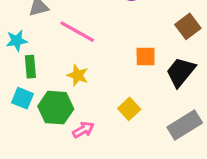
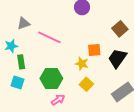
yellow star: (78, 75) -> (82, 64), moved
green hexagon: (56, 108) -> (51, 78), moved

